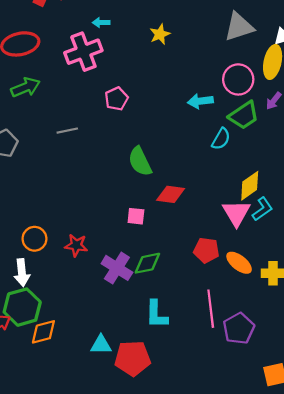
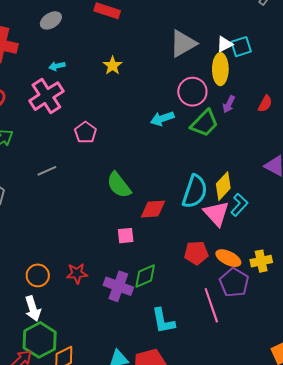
cyan semicircle: (221, 139) -> (195, 191), moved, size x1.6
purple pentagon: (239, 328) -> (234, 283), moved

